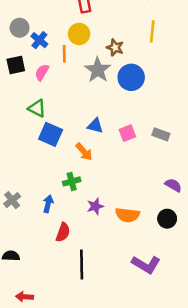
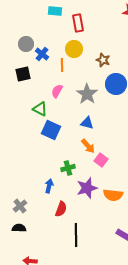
gray star: (98, 70) -> (87, 94), moved
pink semicircle: (42, 72) -> (57, 91), moved
pink square: (127, 133) -> (101, 160), moved, turned -32
orange arrow: (84, 152) -> (88, 146), moved
gray cross: (12, 200) -> (20, 206), moved
purple star: (95, 206) -> (87, 188), size x1.5

